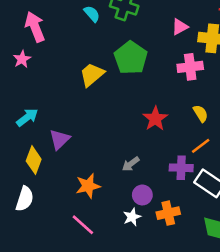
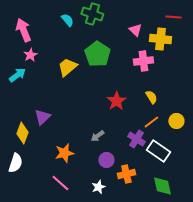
pink triangle: (180, 27) -> (135, 30), turned -48
pink star: (22, 59) -> (30, 55), moved
cyan arrow: (27, 117) -> (17, 75), moved
purple cross: (181, 168) -> (136, 139), turned 30
white star: (132, 217) -> (98, 187), moved

